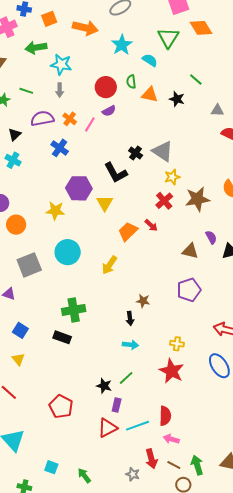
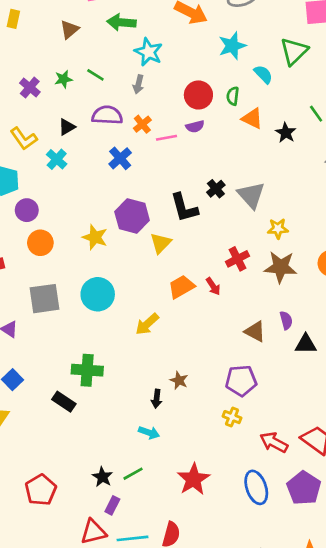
pink line: (90, 124) -> (166, 138), turned 35
yellow star: (172, 177) -> (278, 229), moved
yellow cross: (177, 344) -> (232, 417), moved

